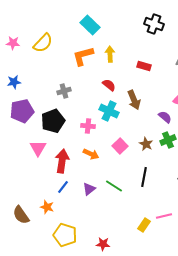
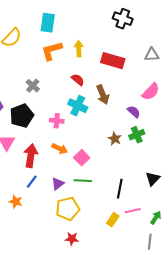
cyan rectangle: (90, 25) -> (48, 23), moved, turned 54
red rectangle: (144, 66) -> (113, 61), size x1.6
gray cross: (64, 91) -> (33, 86), turned -32
pink square: (120, 146) -> (82, 158), moved
black line: (144, 177) -> (120, 189), moved
green line: (114, 186) -> (83, 181), turned -30
yellow pentagon: (65, 235) -> (68, 209), moved, turned -30

